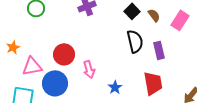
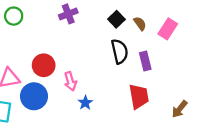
blue star: (115, 87) -> (85, 103), moved

